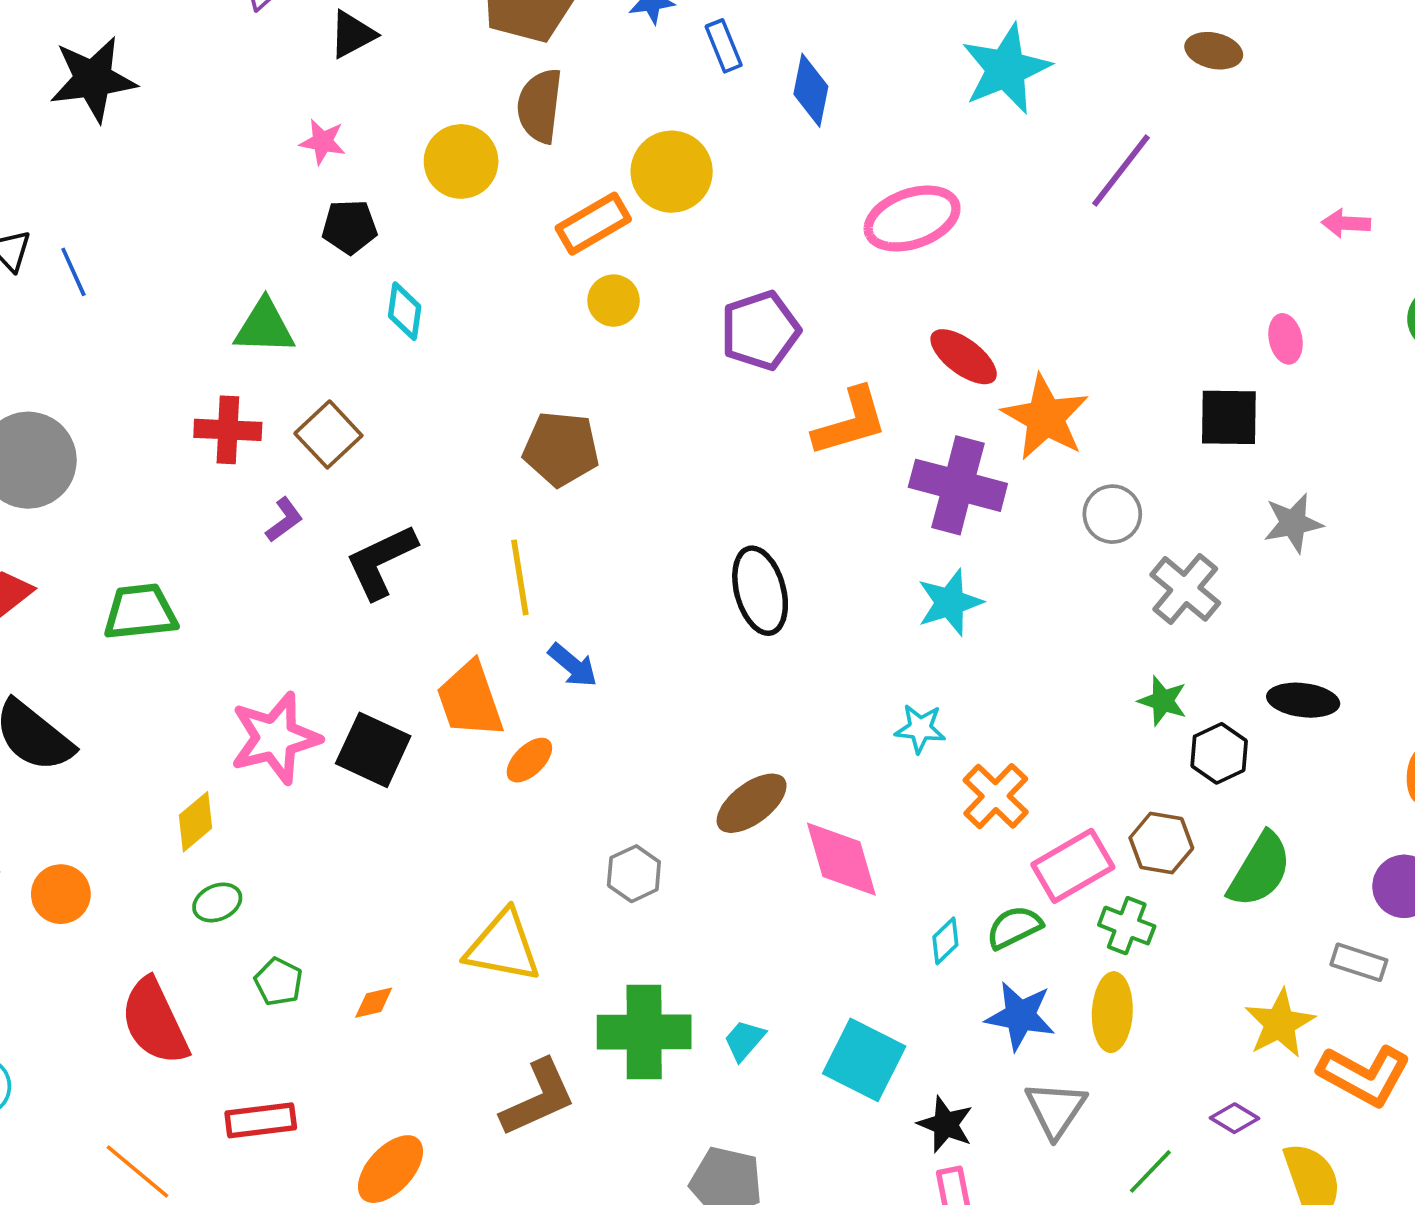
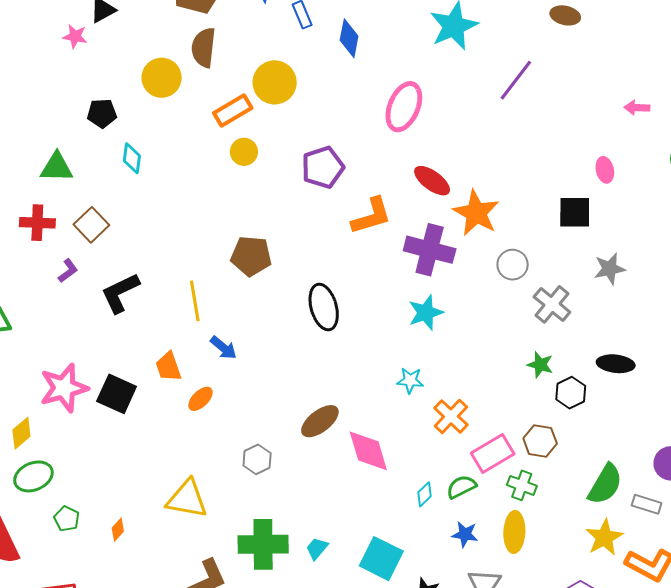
pink star: (323, 142) -> (75, 36), moved
pink ellipse: (912, 219) -> (404, 107), turned -48
brown pentagon: (561, 449) -> (251, 256), moved
orange trapezoid: (470, 700) -> (168, 367), size x0.7
green semicircle: (1260, 870) -> (605, 484), moved
green ellipse: (217, 902) -> (33, 476), size x1.5
orange diamond: (374, 1003) -> (118, 530), turned -35
blue star: (1020, 1016) -> (465, 534), size x0.7

